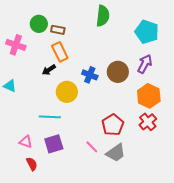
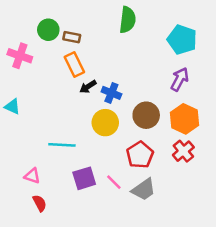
black arrow: (49, 70) -> (88, 87), moved
brown circle: (118, 72) -> (146, 115), moved
yellow circle: (67, 92) -> (105, 123), moved
purple square: (54, 144) -> (84, 178), moved

